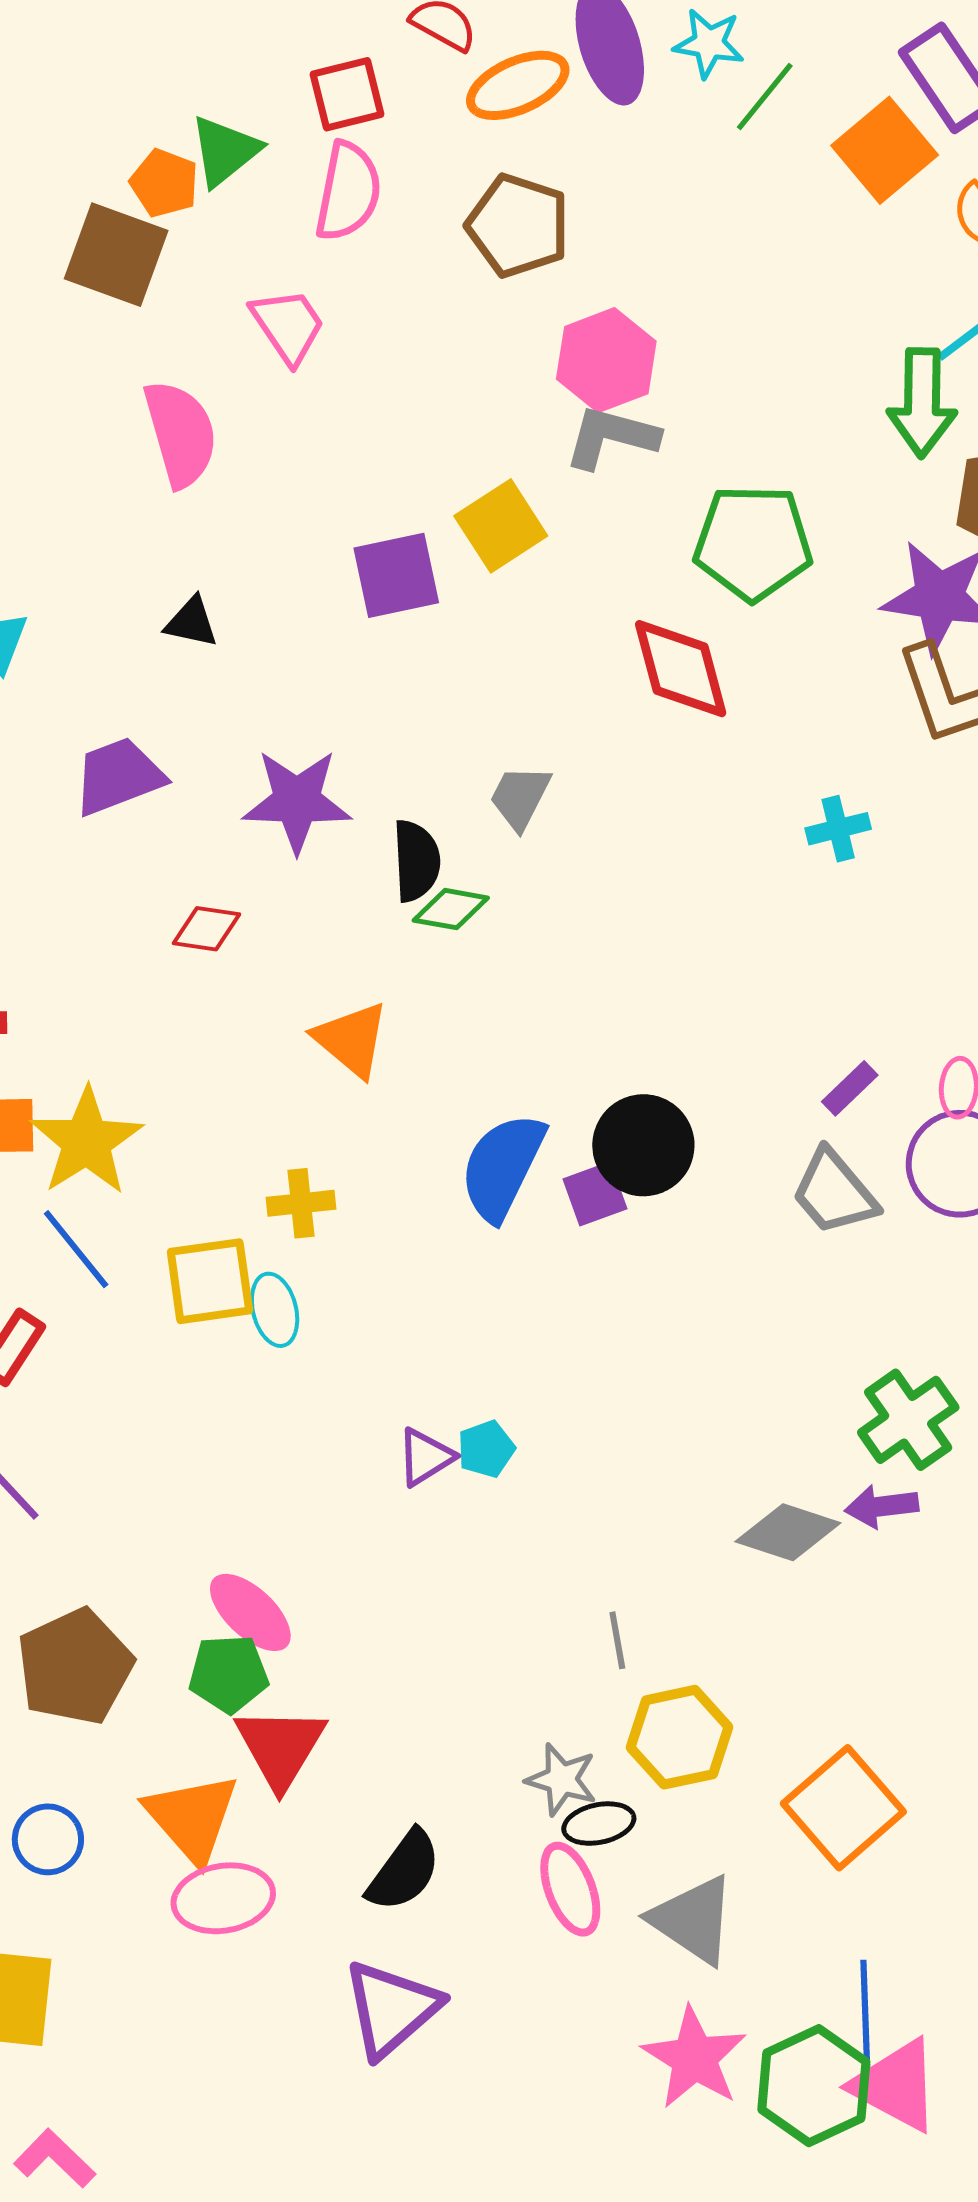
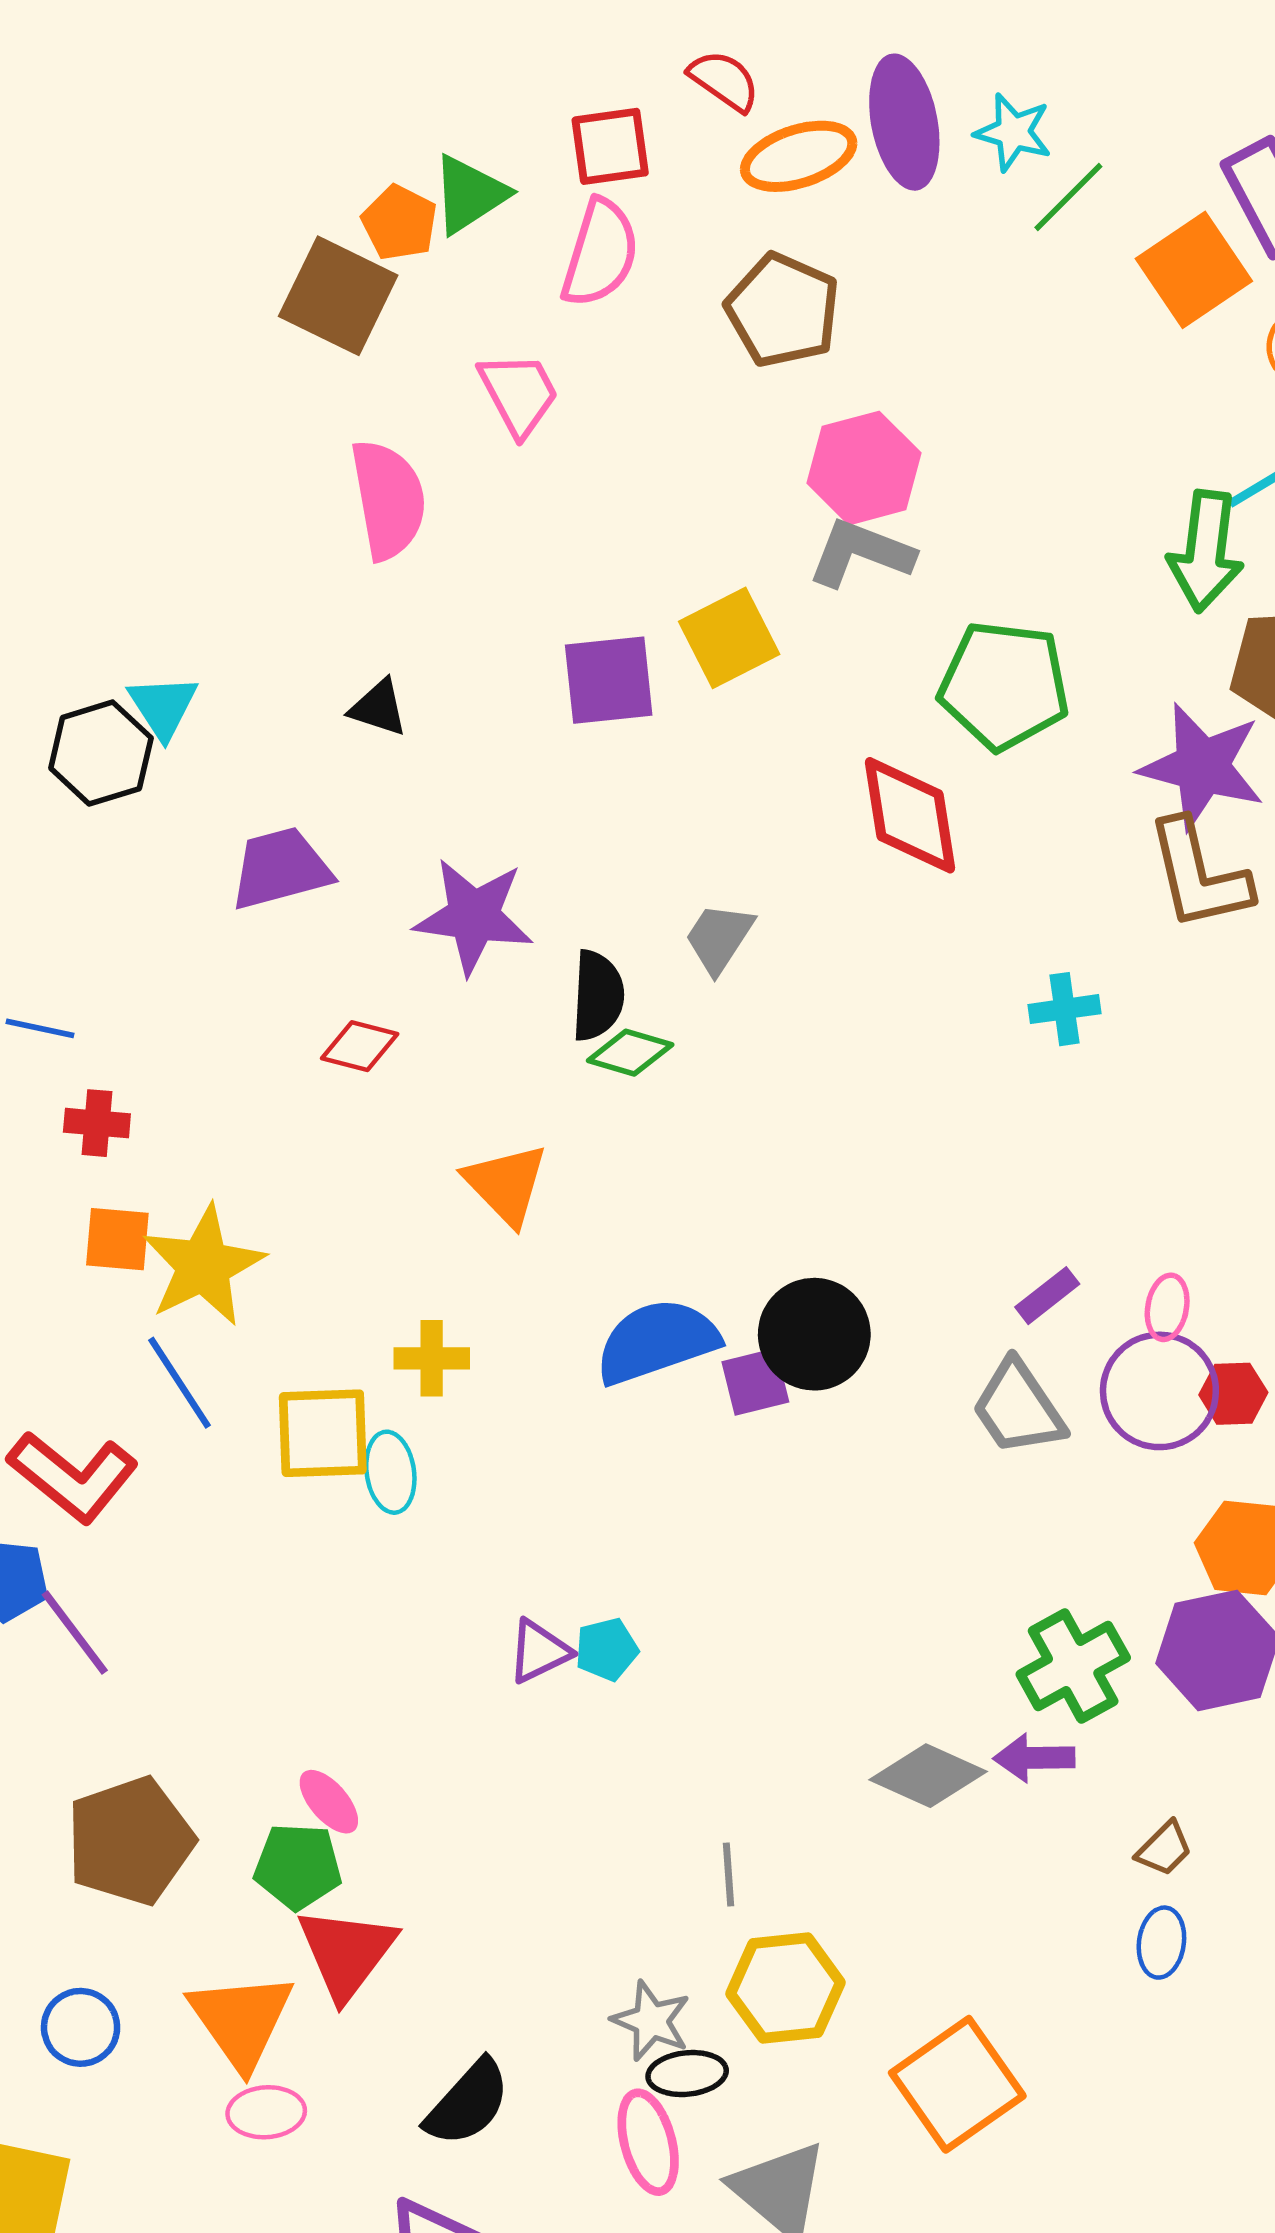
blue semicircle: (502, 1167) -> (657, 1341), turned 39
pink ellipse: (250, 1612) -> (329, 1802), size x0.7
pink ellipse: (223, 1898) -> (266, 2112), size x0.7

